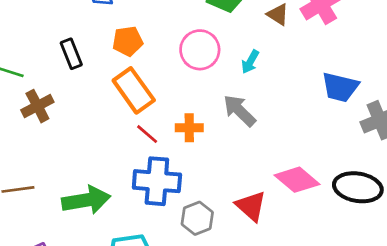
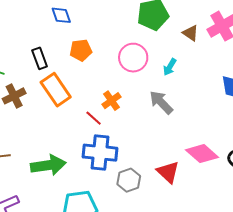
orange rectangle: (134, 90) -> (56, 90), moved
orange cross: (189, 128) -> (112, 101), moved, turned -36

